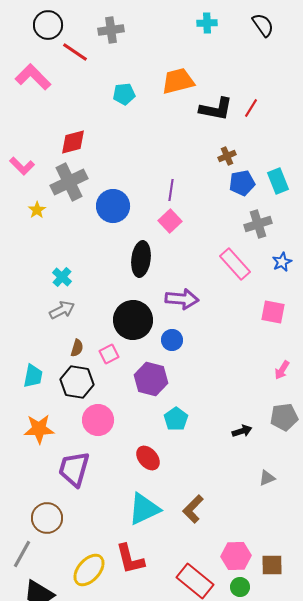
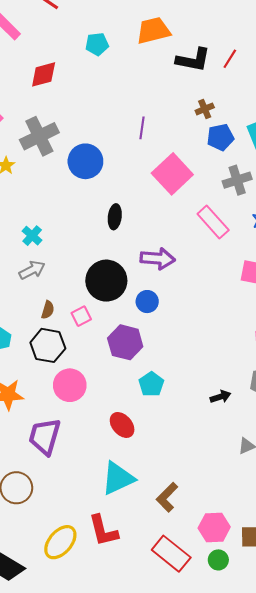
red diamond: (73, 142) -> (44, 74), moved
purple line: (171, 190) -> (142, 128), moved
pink square: (170, 221) -> (172, 174), moved, size x1.6
black ellipse: (141, 259) -> (115, 217), size x0.7
brown L-shape: (193, 509) -> (167, 497), moved

